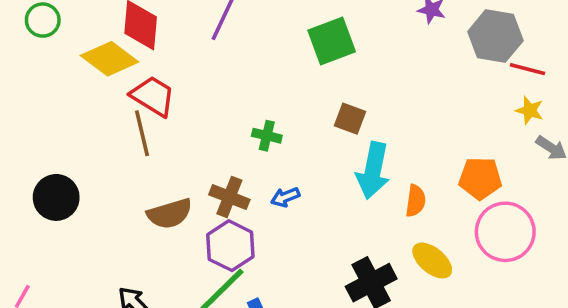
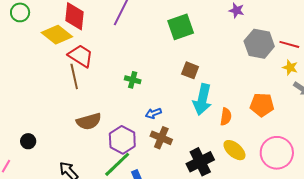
gray hexagon: (495, 36) -> (259, 44), moved
green cross: (267, 136) -> (133, 80), moved
black circle: (56, 197) -> (28, 141), moved, size x0.6
brown cross: (229, 197) -> (161, 138), moved
pink circle: (505, 232) -> (277, 153), moved

